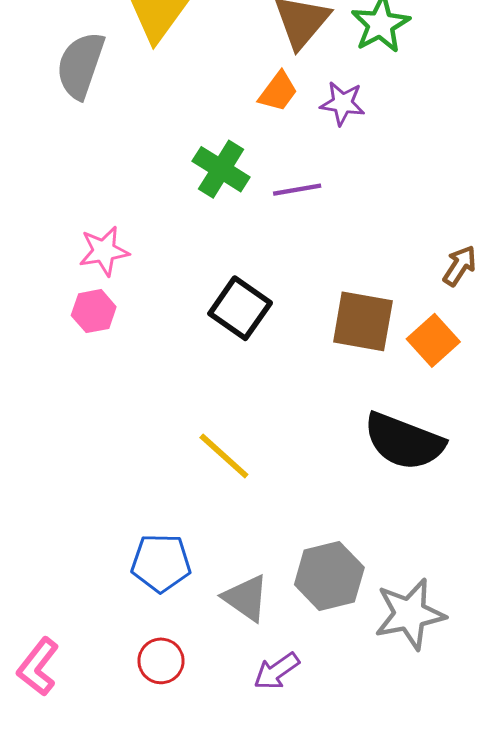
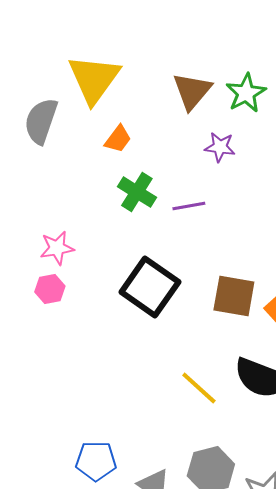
orange trapezoid: (278, 92) -> (118, 139), moved
black square: (240, 308) -> (150, 287), size x1.4
yellow line: (224, 456) -> (199, 388), moved

